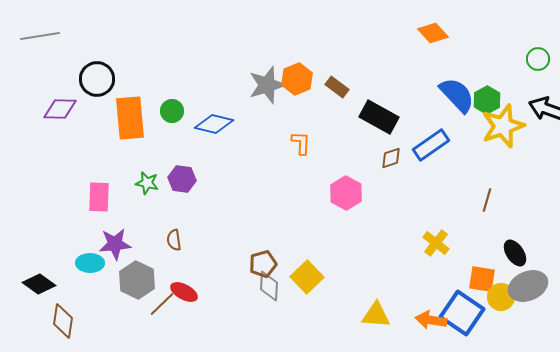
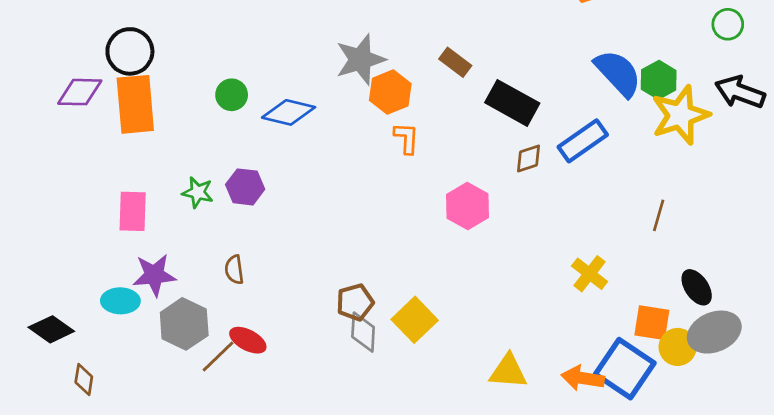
orange hexagon: (297, 79) -> (390, 92), moved
orange rectangle: (130, 118) -> (135, 104), moved
brown diamond: (63, 321) -> (84, 379), size x0.7

